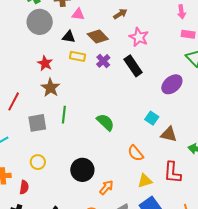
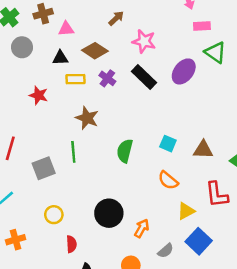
gray circle: (40, 22) -> (22, 47), size x0.7
purple ellipse: (172, 84) -> (184, 71), moved
brown star: (50, 88) -> (87, 118), moved
cyan square: (152, 118) -> (168, 144), moved
green semicircle: (105, 122) -> (125, 151), turned -108
red semicircle: (24, 187) -> (71, 244), moved

